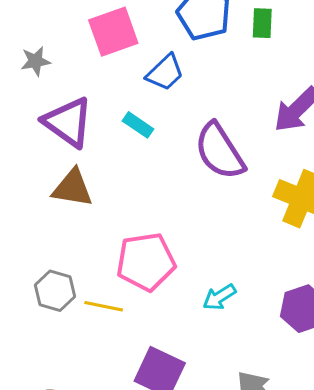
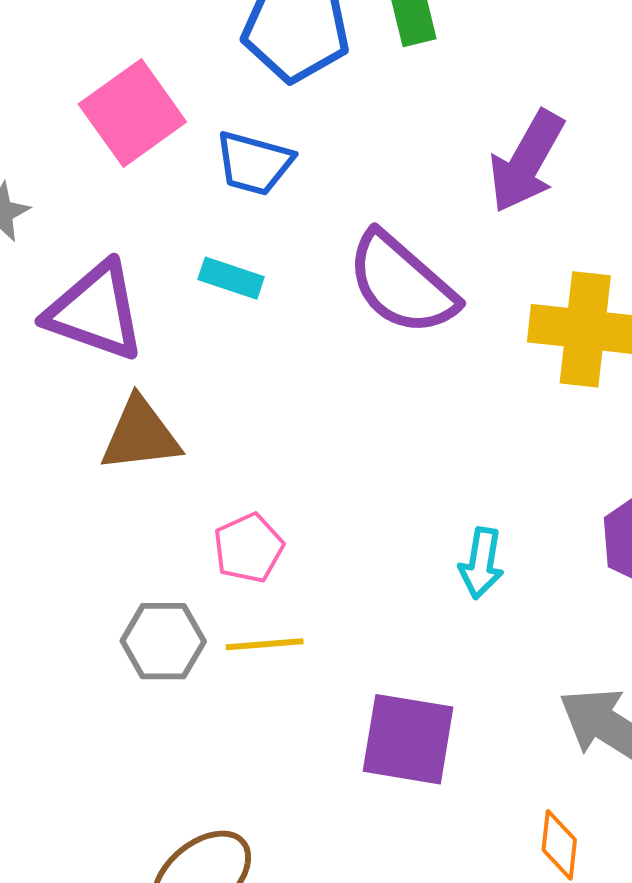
blue trapezoid: (165, 73) -> (254, 163), turned 75
pink pentagon: (146, 262) -> (248, 548), moved, size x0.6
cyan arrow: (219, 297) -> (481, 563), turned -32

